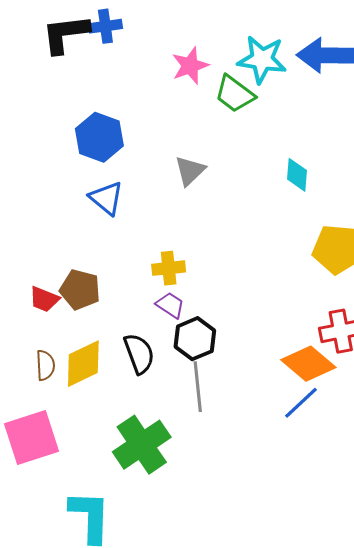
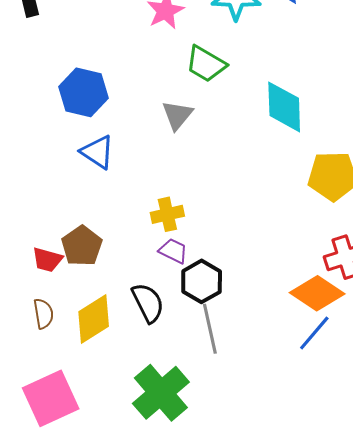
green trapezoid: (235, 94) -> (206, 64), moved
cyan diamond: (297, 175) -> (284, 107), size x1.6
brown pentagon: (80, 290) -> (82, 246), turned 30
brown semicircle: (45, 365) -> (43, 314), moved

